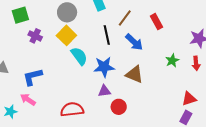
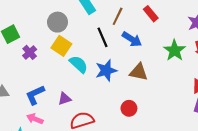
purple cross: (35, 36) -> (30, 52), turned 32
green star: (172, 61) -> (174, 50), size x1.5
purple triangle: (104, 91) -> (65, 99), moved

